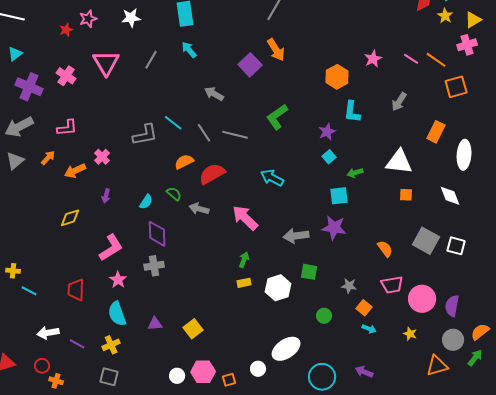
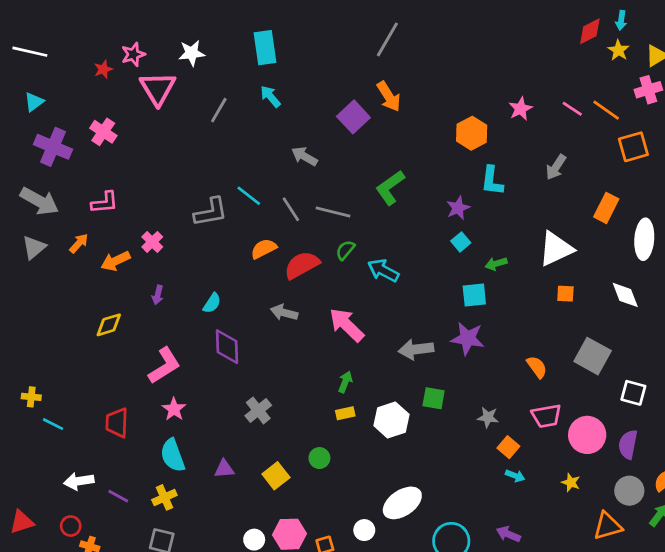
pink triangle: (106, 63) -> (158, 88), moved
gray arrow: (19, 127) -> (39, 201), turned -124
white triangle: (399, 162) -> (556, 249), turned -32
green semicircle: (174, 194) -> (345, 250), moved, turned -91
white square: (456, 246) -> (633, 393), moved
gray cross: (154, 266) -> (258, 410), moved, turned -30
green circle: (324, 316) -> (319, 458), moved

